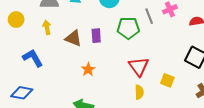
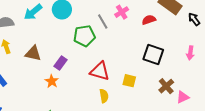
purple rectangle: (96, 36) -> (61, 63), moved, turned 48
red triangle: (139, 66) -> (100, 71), turned -30

